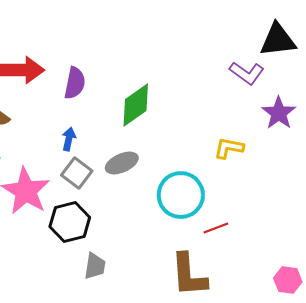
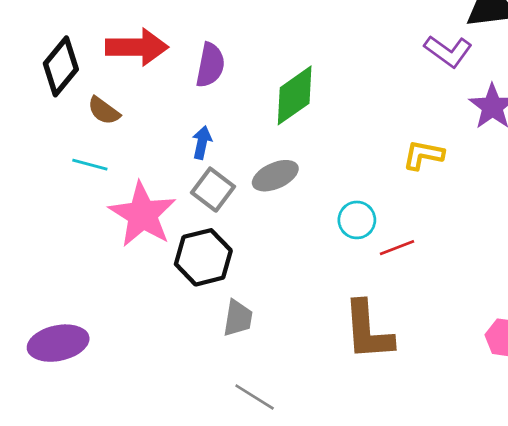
cyan circle: (181, 195) -> (357, 220), size x0.6
red line: (216, 228) -> (397, 248), moved

